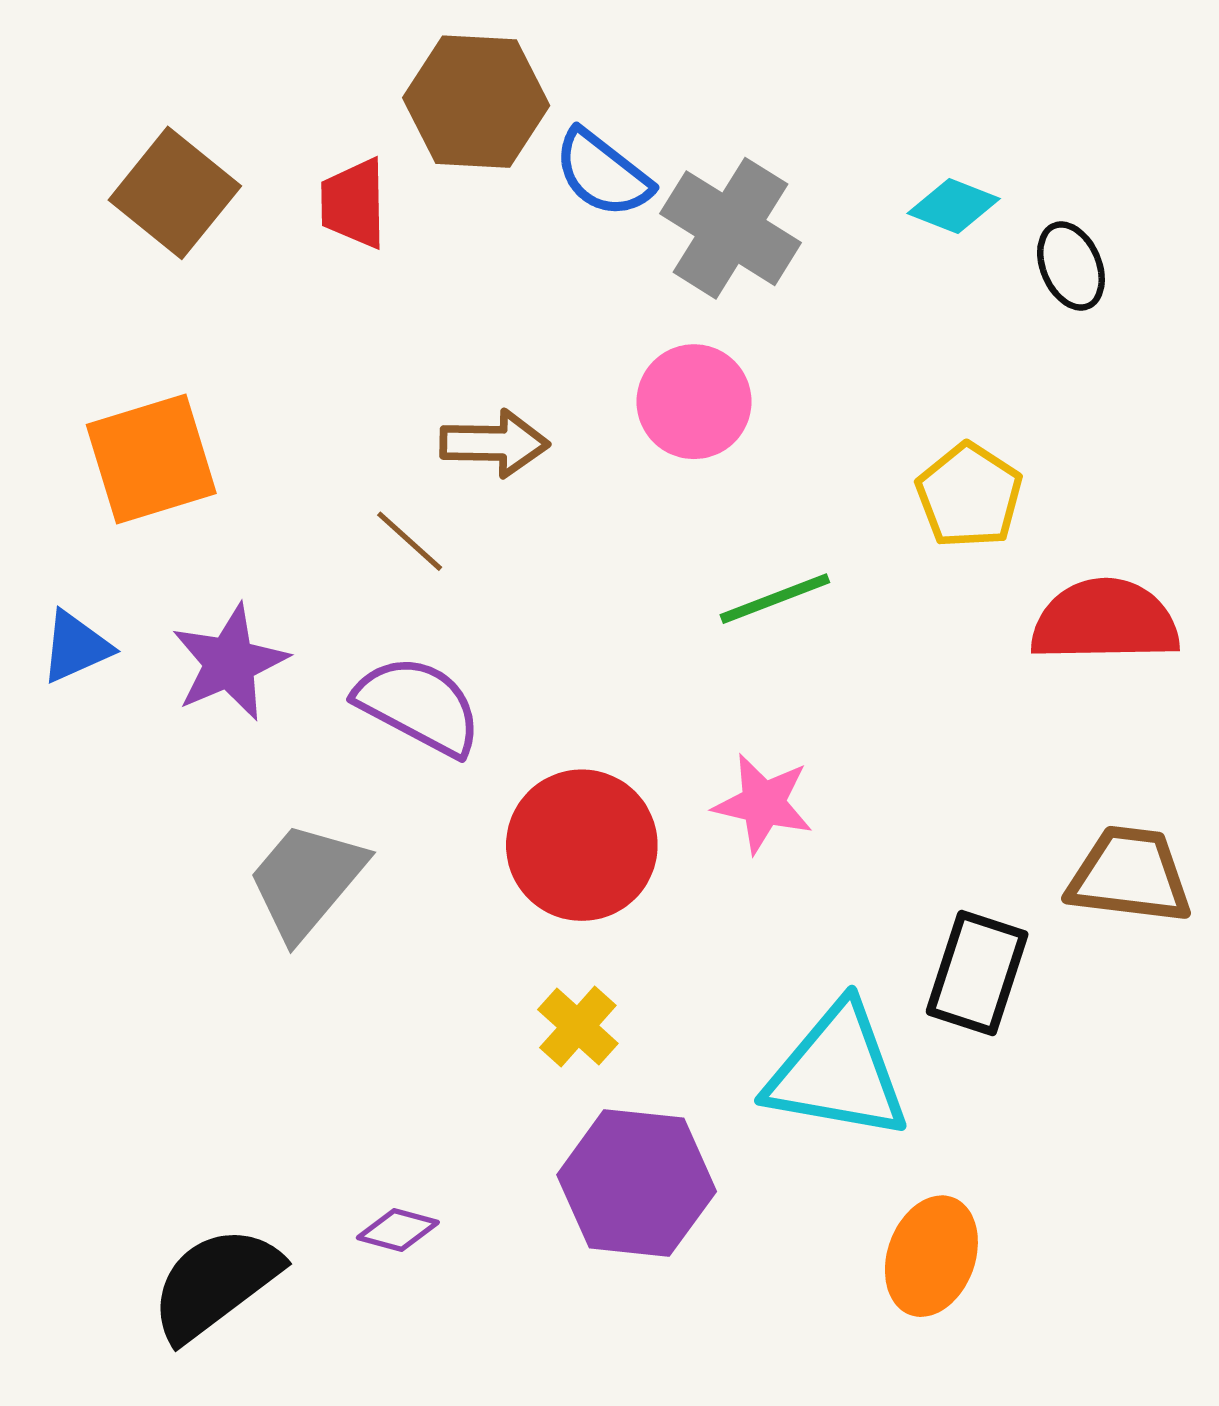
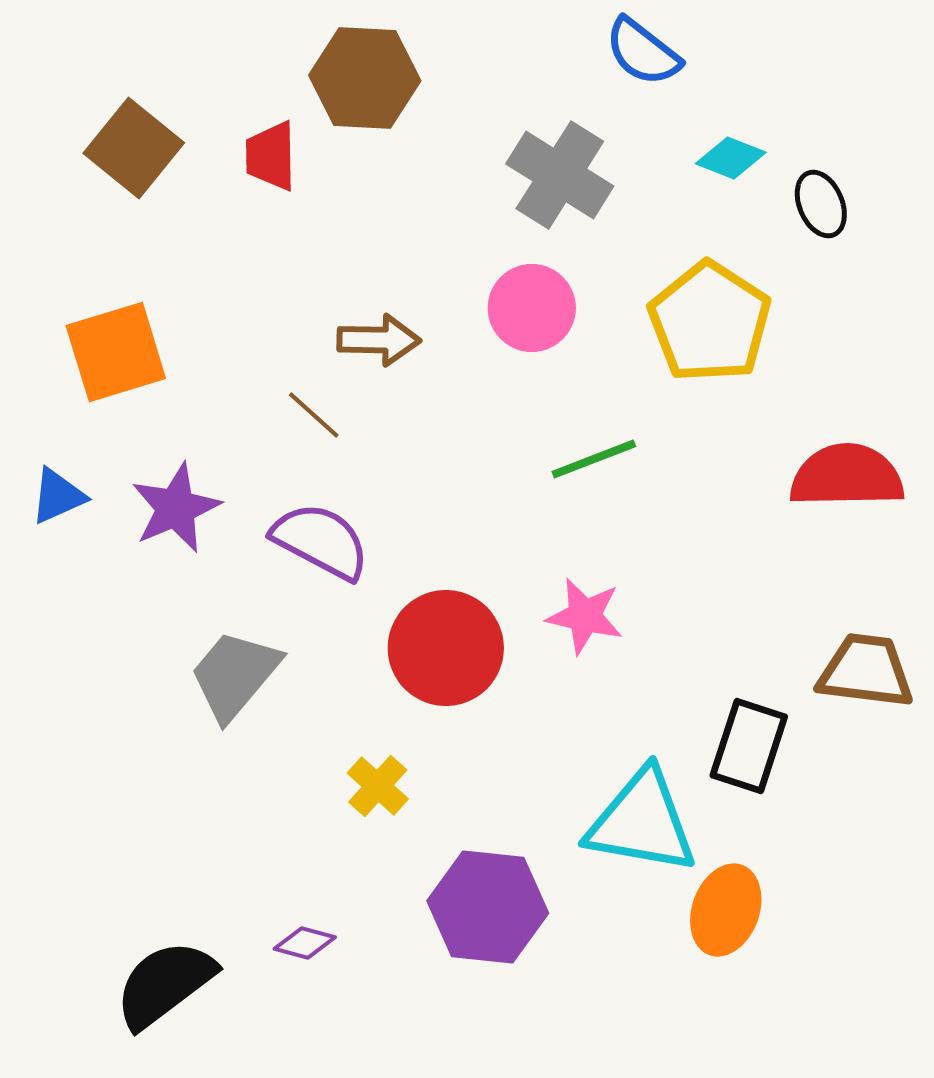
blue semicircle: (603, 173) -> (643, 52), moved
yellow pentagon: (969, 496) -> (710, 322), moved, size x1.5
yellow cross: (578, 1027) -> (378, 786), moved
orange ellipse: (931, 1256) -> (726, 910), moved

